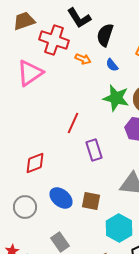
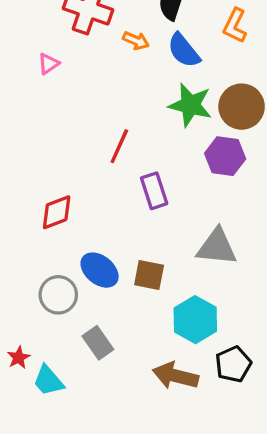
blue semicircle: (112, 65) -> (184, 50), size x1.6
pink triangle: (30, 73) -> (48, 64), size x0.5
gray circle: (25, 207) -> (58, 295), moved

